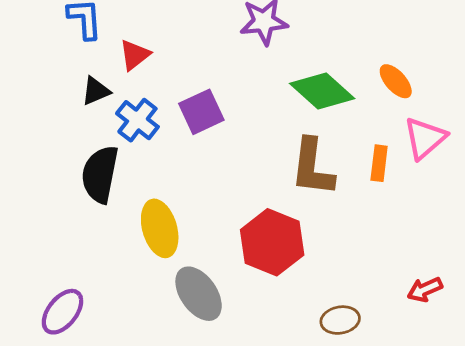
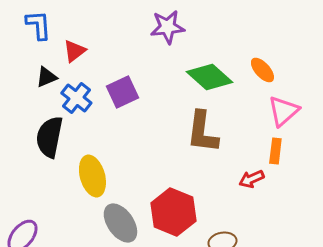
orange rectangle: (379, 163) -> (275, 151), moved
red hexagon: (272, 242) -> (173, 212), moved
red arrow: (425, 289) -> (251, 179), moved

